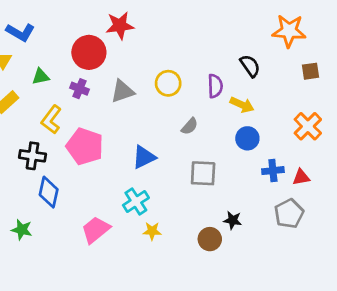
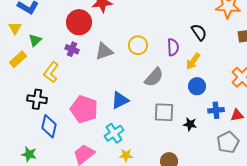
green triangle: (41, 77) -> (35, 40), moved, turned -32
yellow arrow: (242, 105) -> (193, 61), turned 102
gray semicircle: (190, 126) -> (154, 77), size x1.5
pink pentagon: (85, 146) -> (84, 109), moved
black star: (233, 220) -> (190, 124), moved

